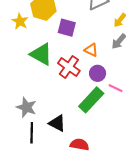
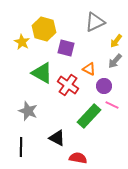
purple circle: (98, 73) -> (104, 86), moved
gray star: (26, 107) -> (28, 111), moved
black line: (32, 133) -> (21, 147), moved

